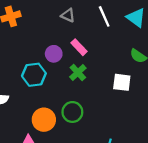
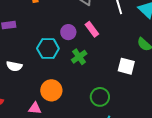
green cross: (78, 72) -> (79, 57), moved
green circle: (72, 112) -> (100, 97), moved

